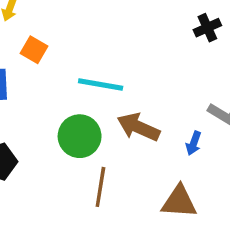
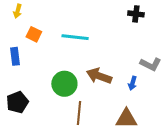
black cross: (207, 28) -> (136, 14), turned 35
cyan line: (101, 84) -> (75, 37), moved

